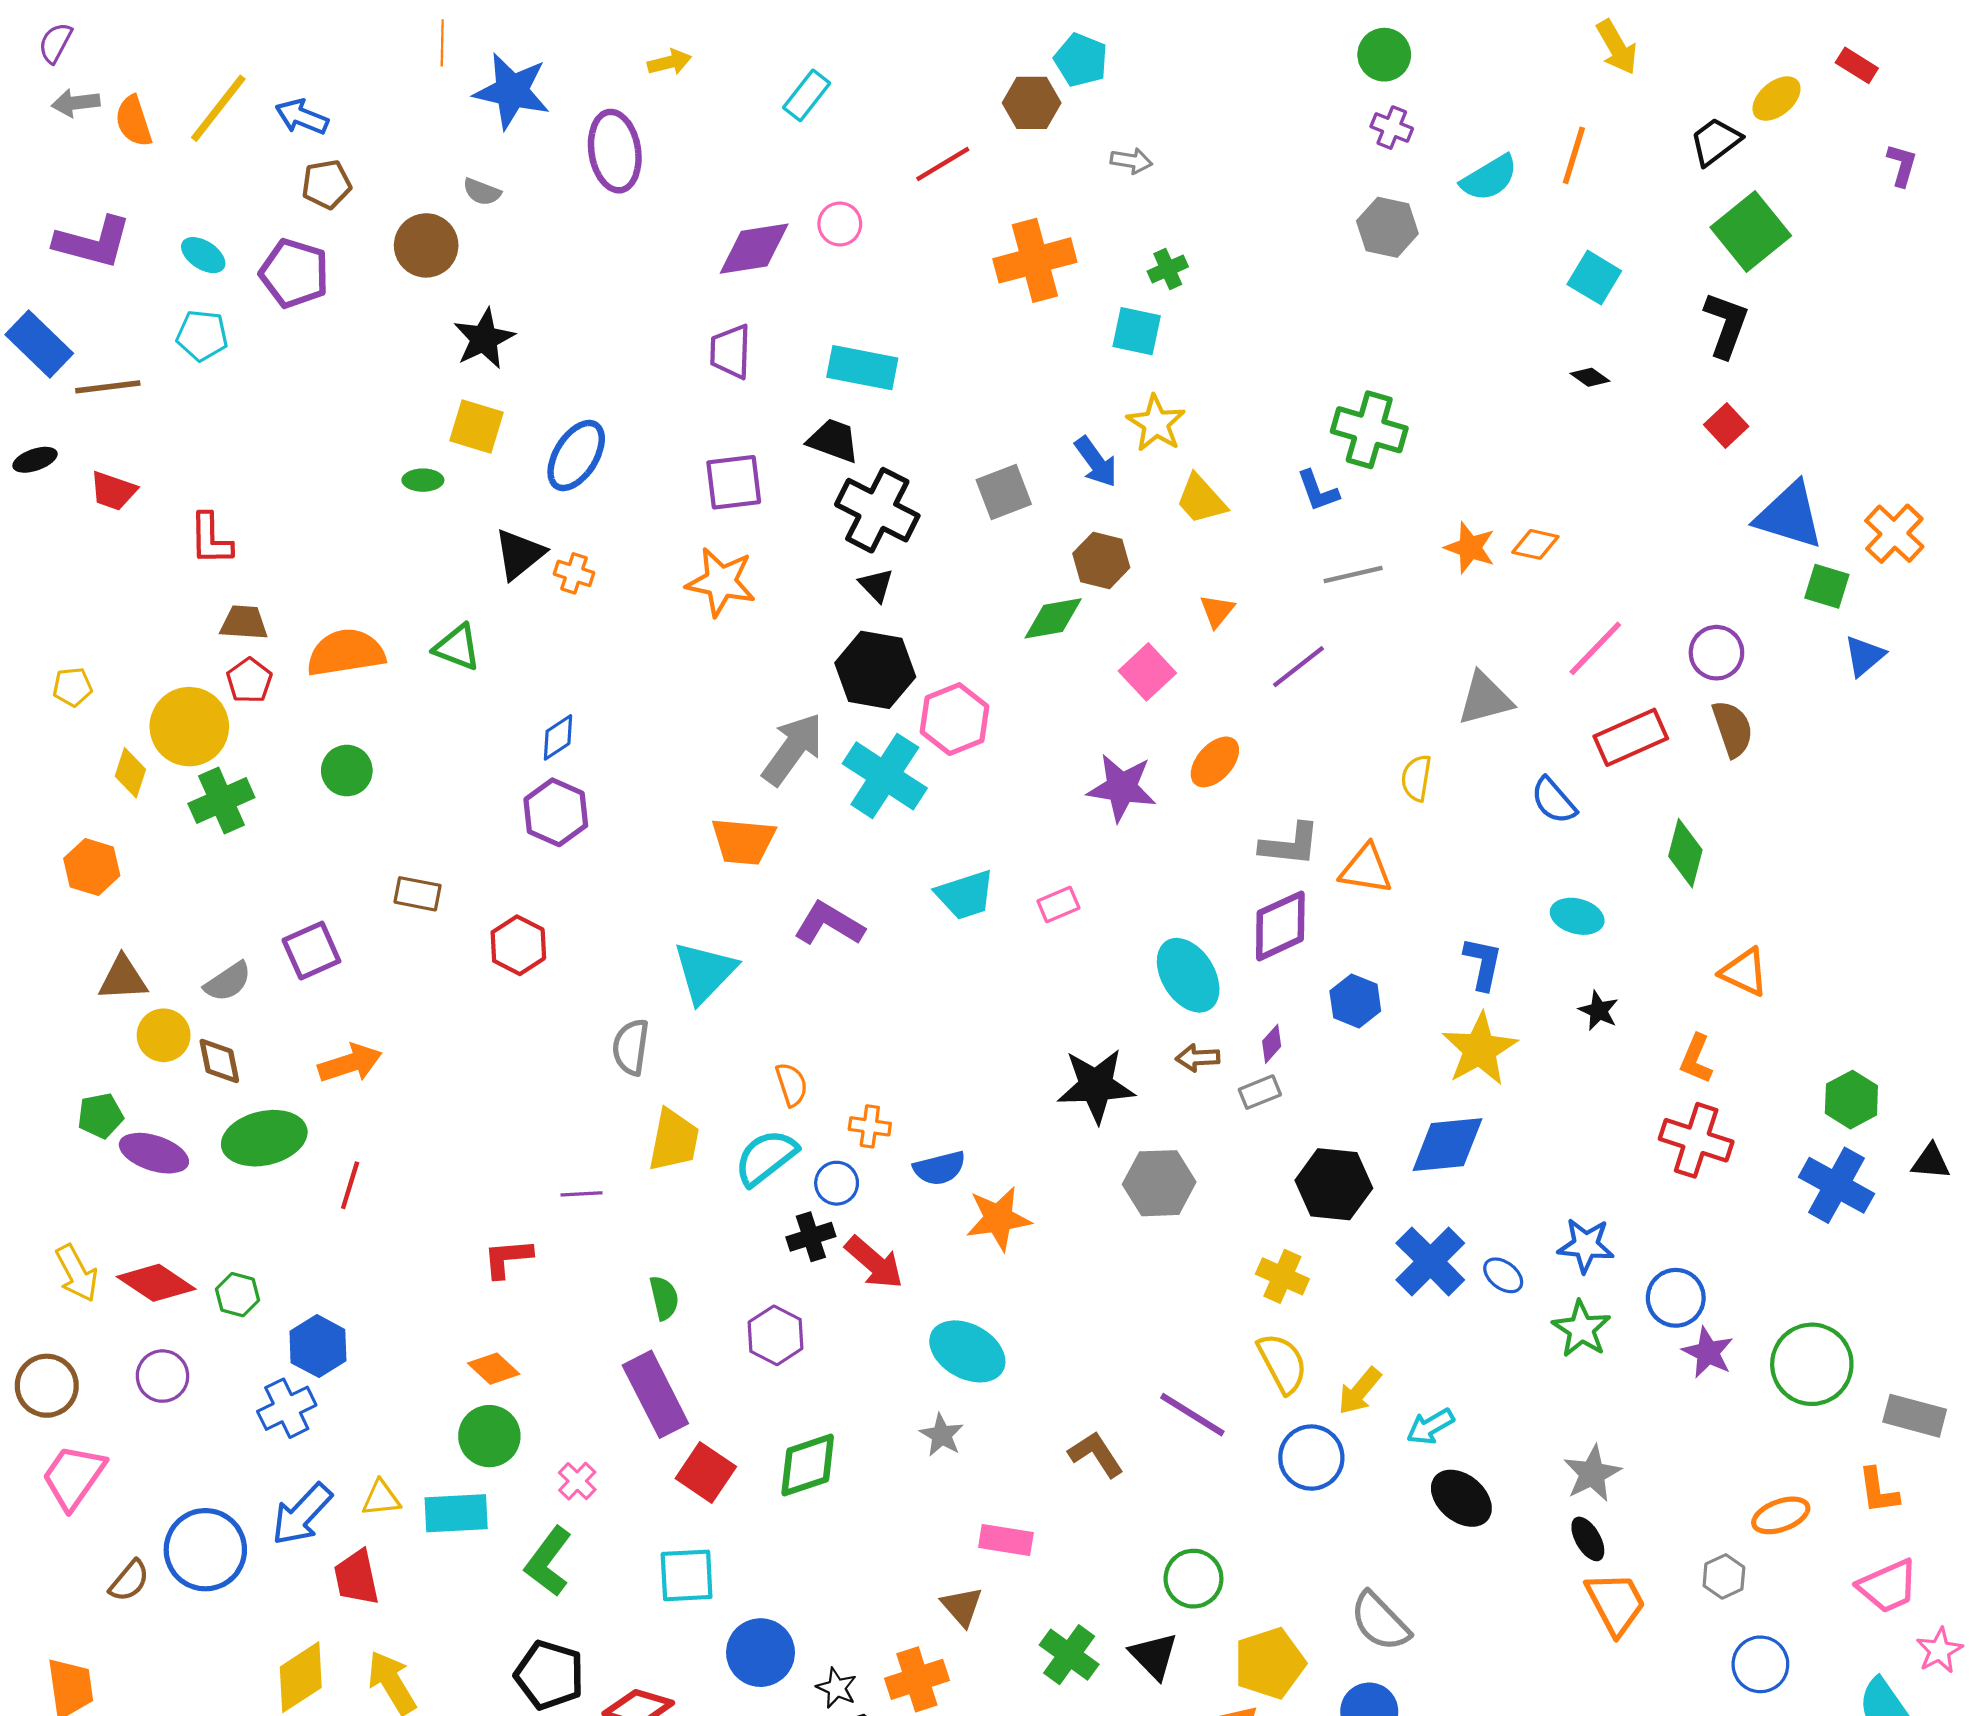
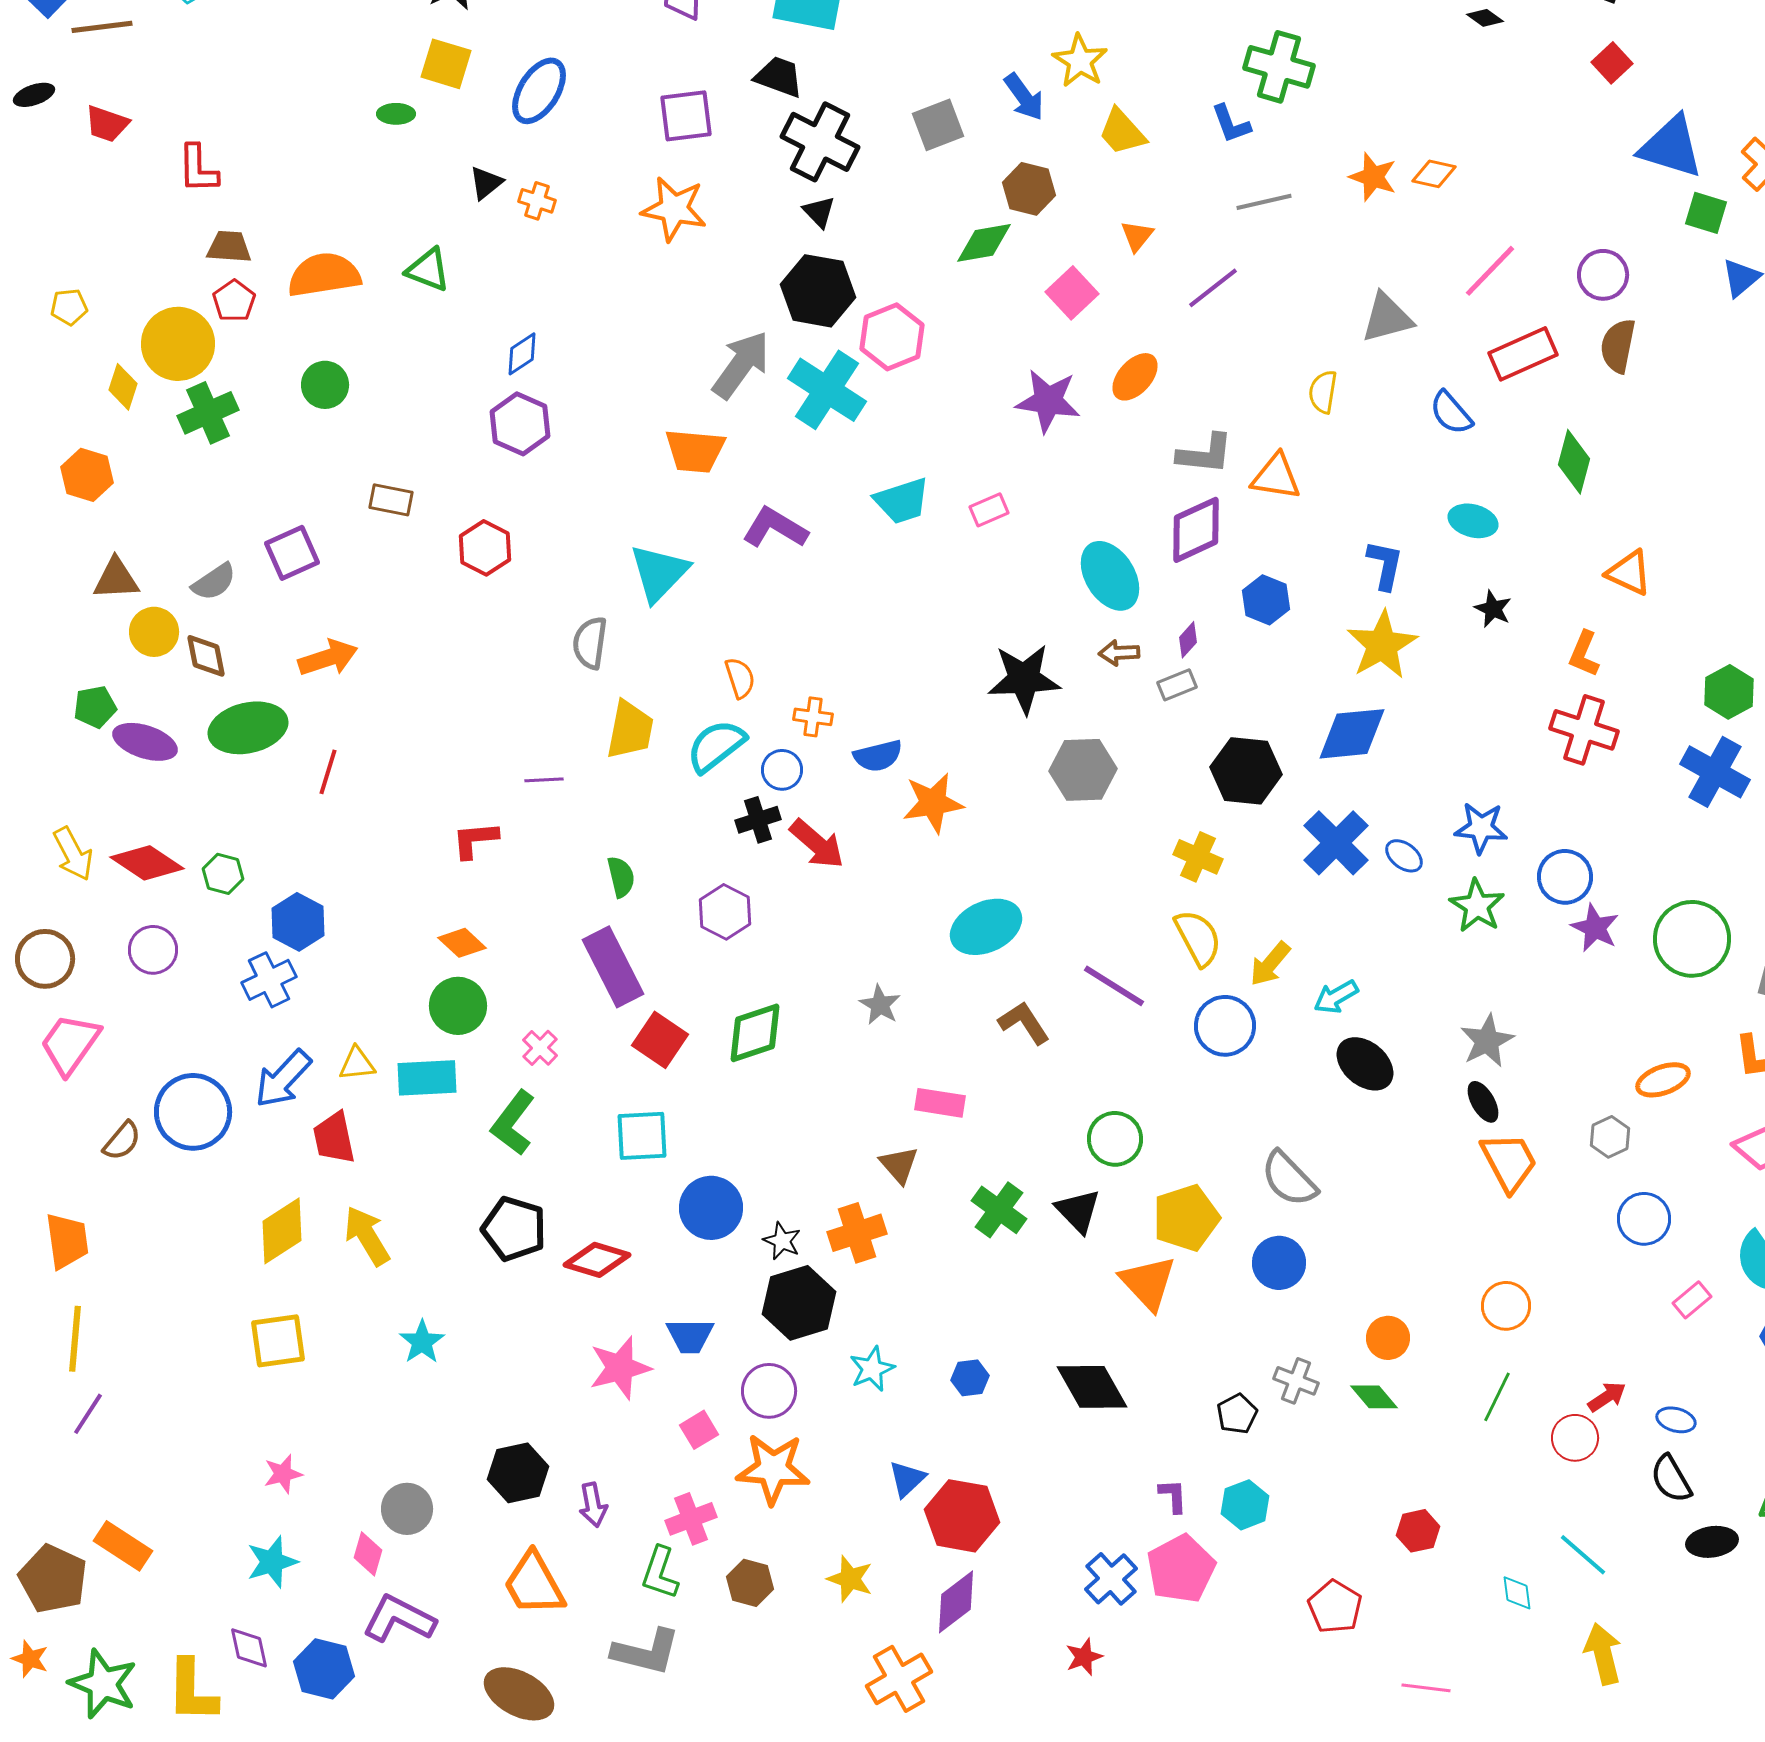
black triangle: (519, 554) -> (486, 183), size x0.7
brown semicircle: (1733, 729) -> (1618, 346), turned -150
cyan ellipse: (967, 1351) -> (986, 927), moved, turned -54

